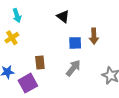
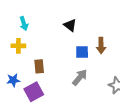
yellow cross: (12, 38) -> (18, 46), turned 32
brown rectangle: (40, 63) -> (39, 66), moved

